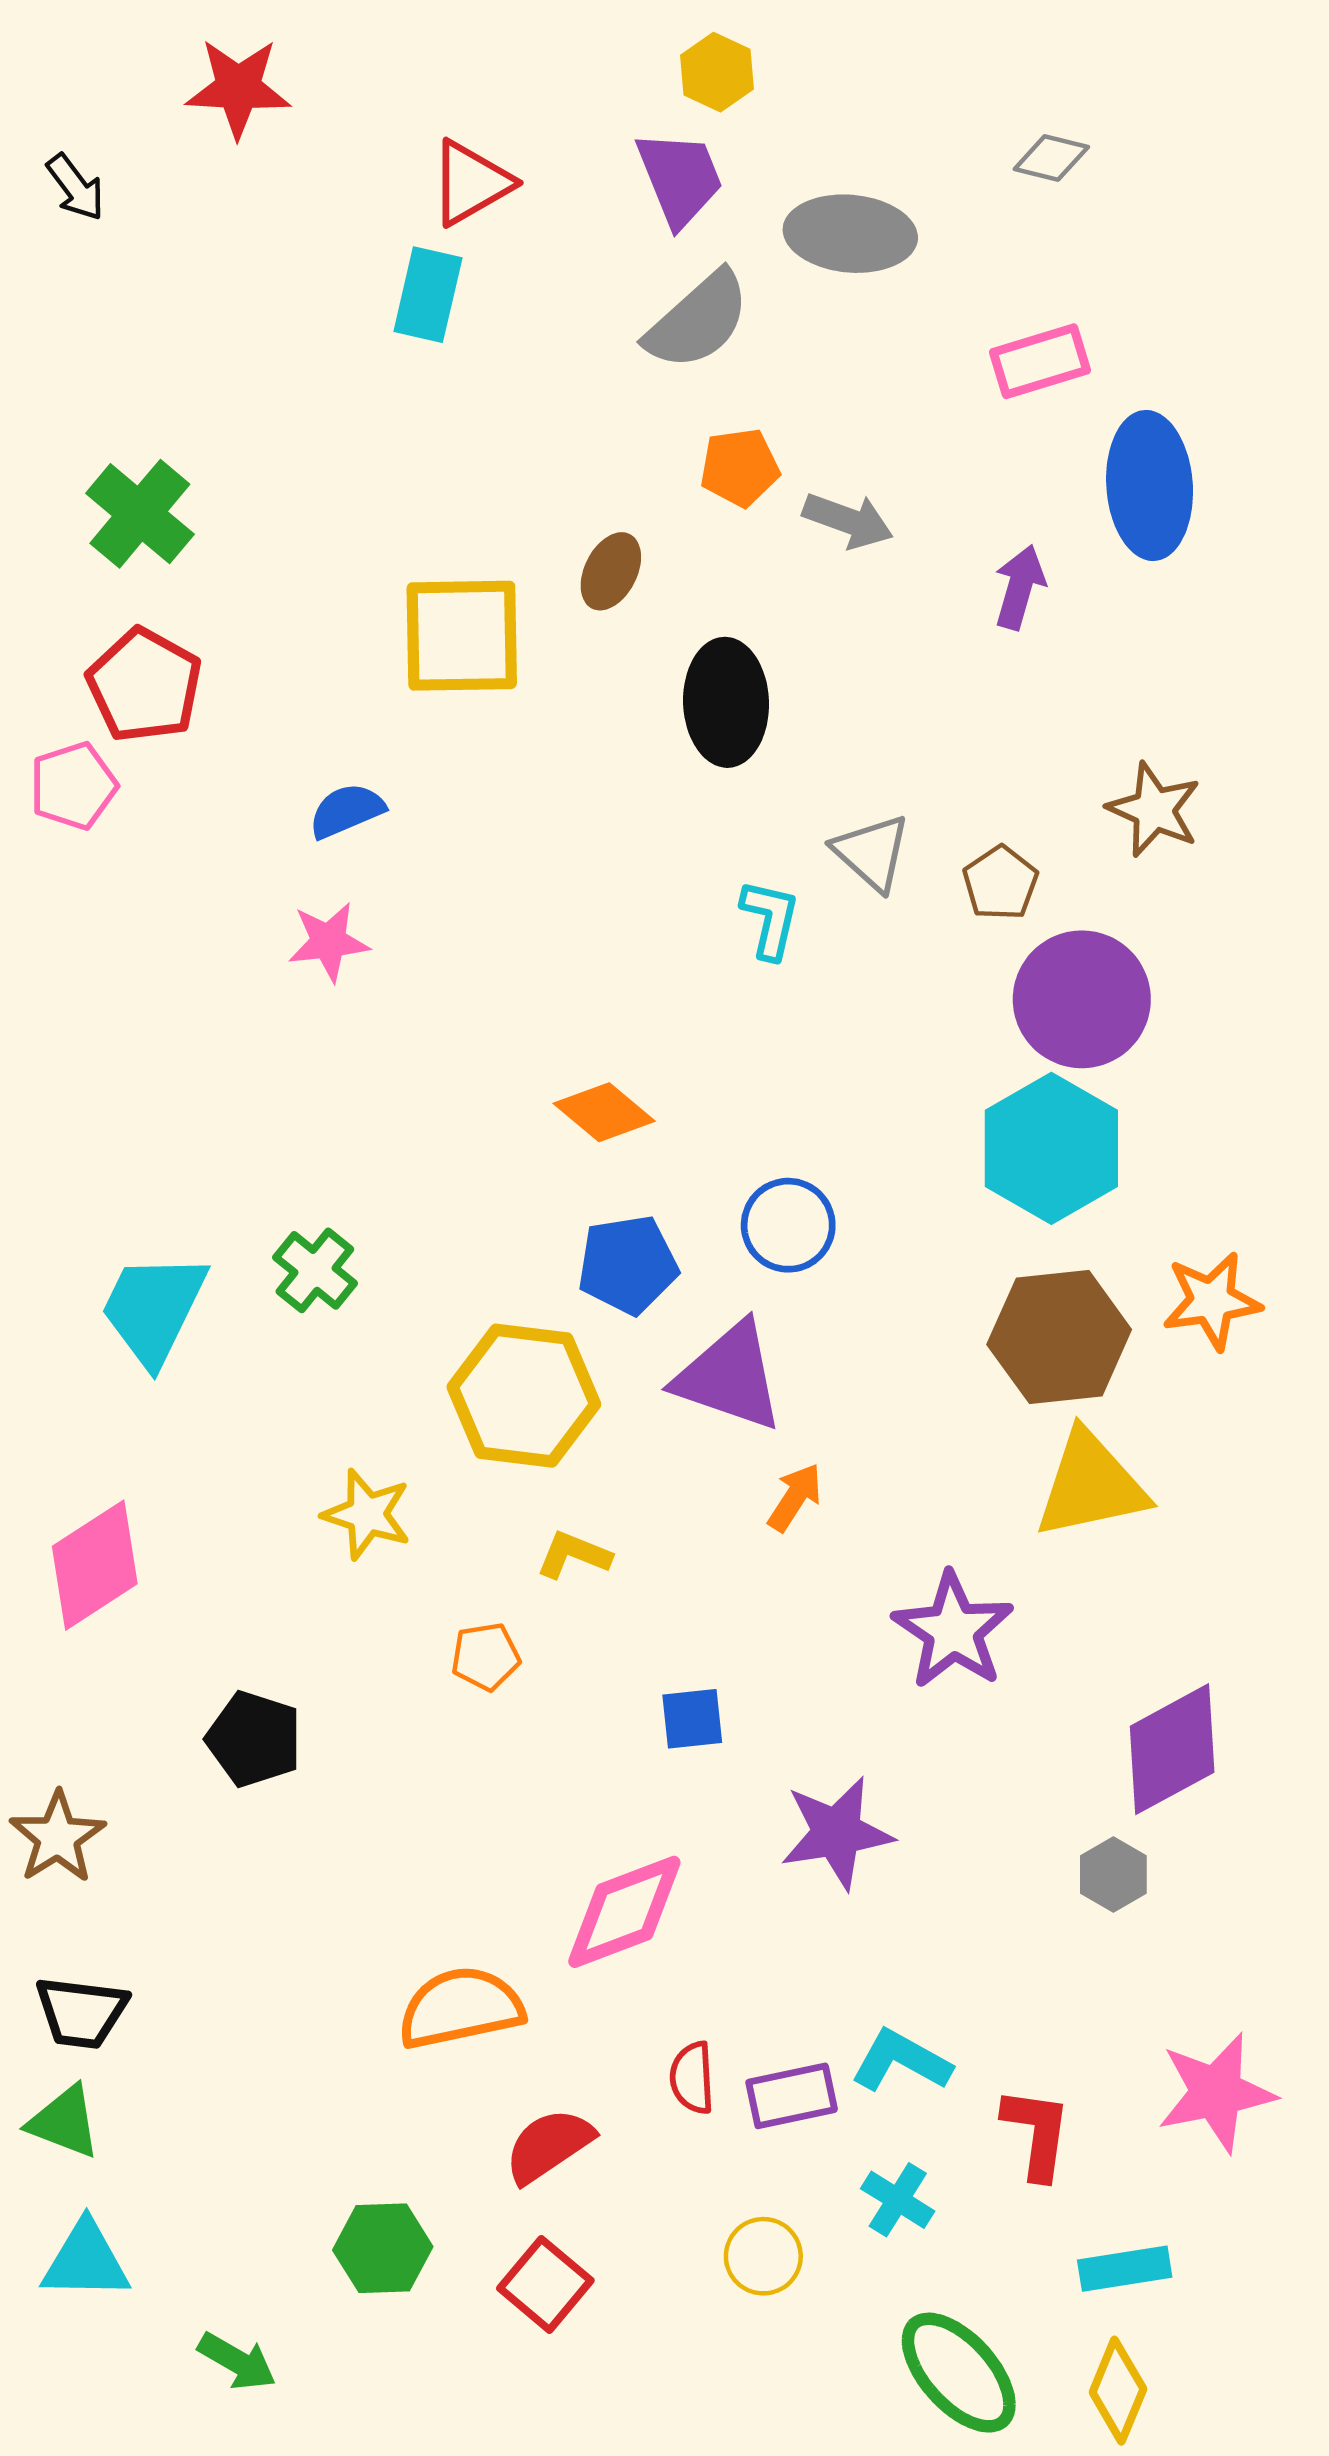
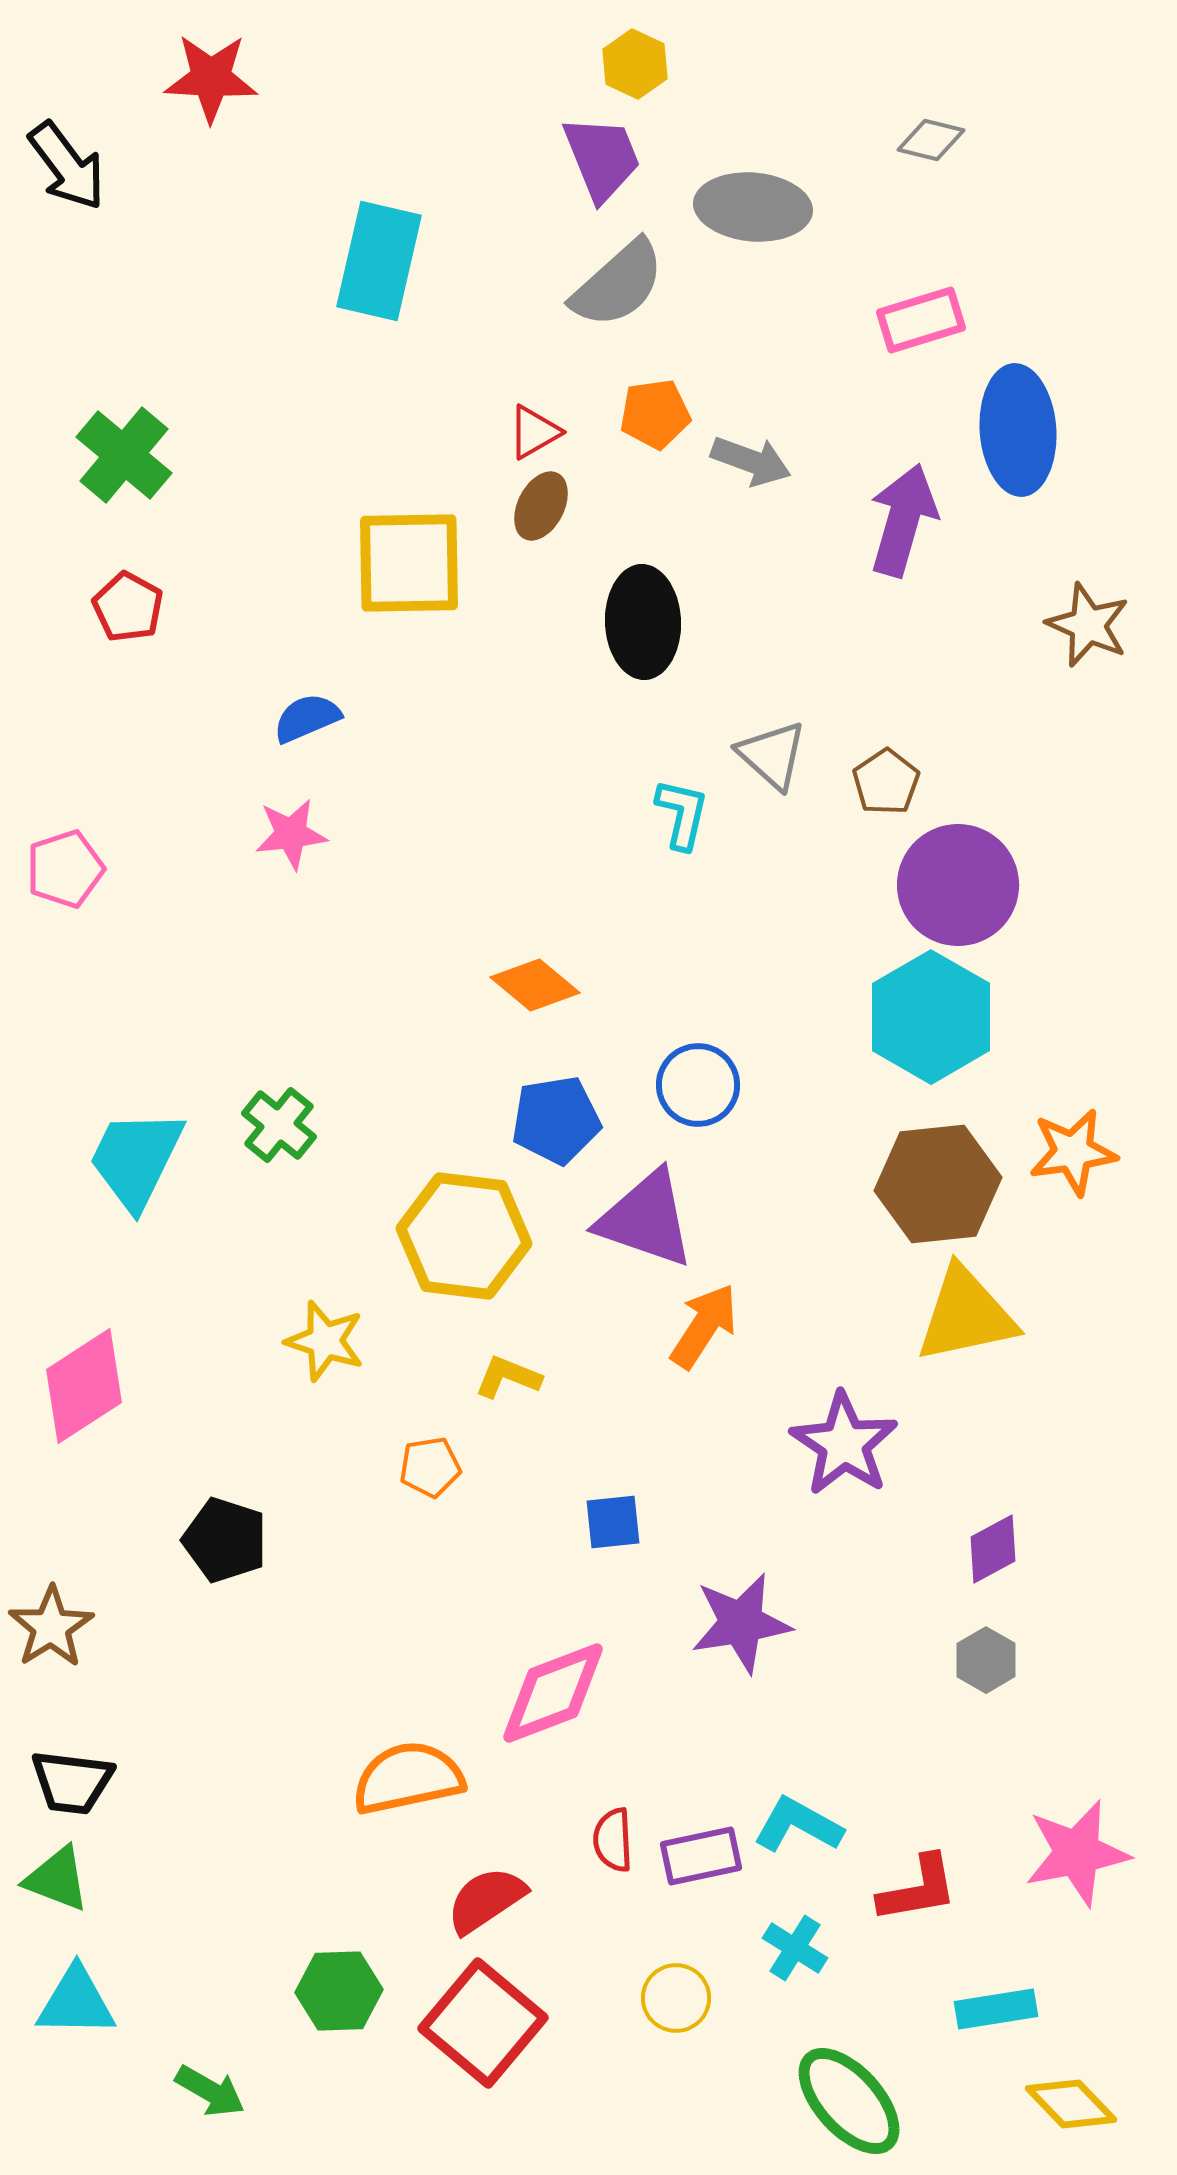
red triangle: (471, 183) -> (534, 432), moved, size x0.7
black arrow: (76, 187) -> (67, 166), size x1.5
cyan rectangle: (428, 295) -> (379, 261), size x1.4
purple arrow: (1020, 587) -> (903, 520), size x1.5
red pentagon: (144, 685) -> (128, 607), size x0.7
pink pentagon: (73, 786) -> (65, 869), moved
brown star: (1154, 810) -> (1088, 625), moved
orange arrow: (795, 1497) -> (704, 1326), size x1.4
purple diamond: (1172, 1749) -> (993, 1549), moved, size x0.6
red L-shape: (1037, 2133) -> (918, 1889), turned 72
red square: (545, 2284) -> (483, 2023), size x1.5
yellow diamond: (1118, 2391) -> (1071, 2104), moved, turned -66

